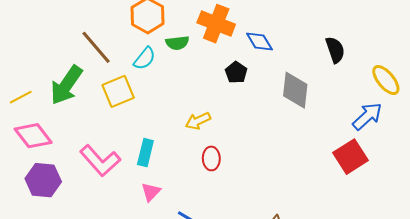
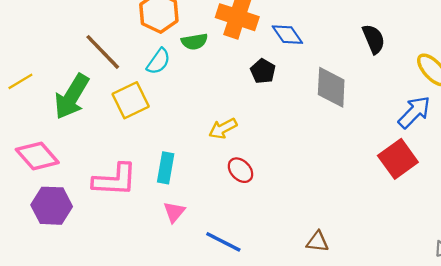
yellow line: (21, 97) -> (20, 81), moved
red ellipse: (211, 158) -> (240, 170), turned -40
pink L-shape: (100, 161) -> (115, 180), turned -42

